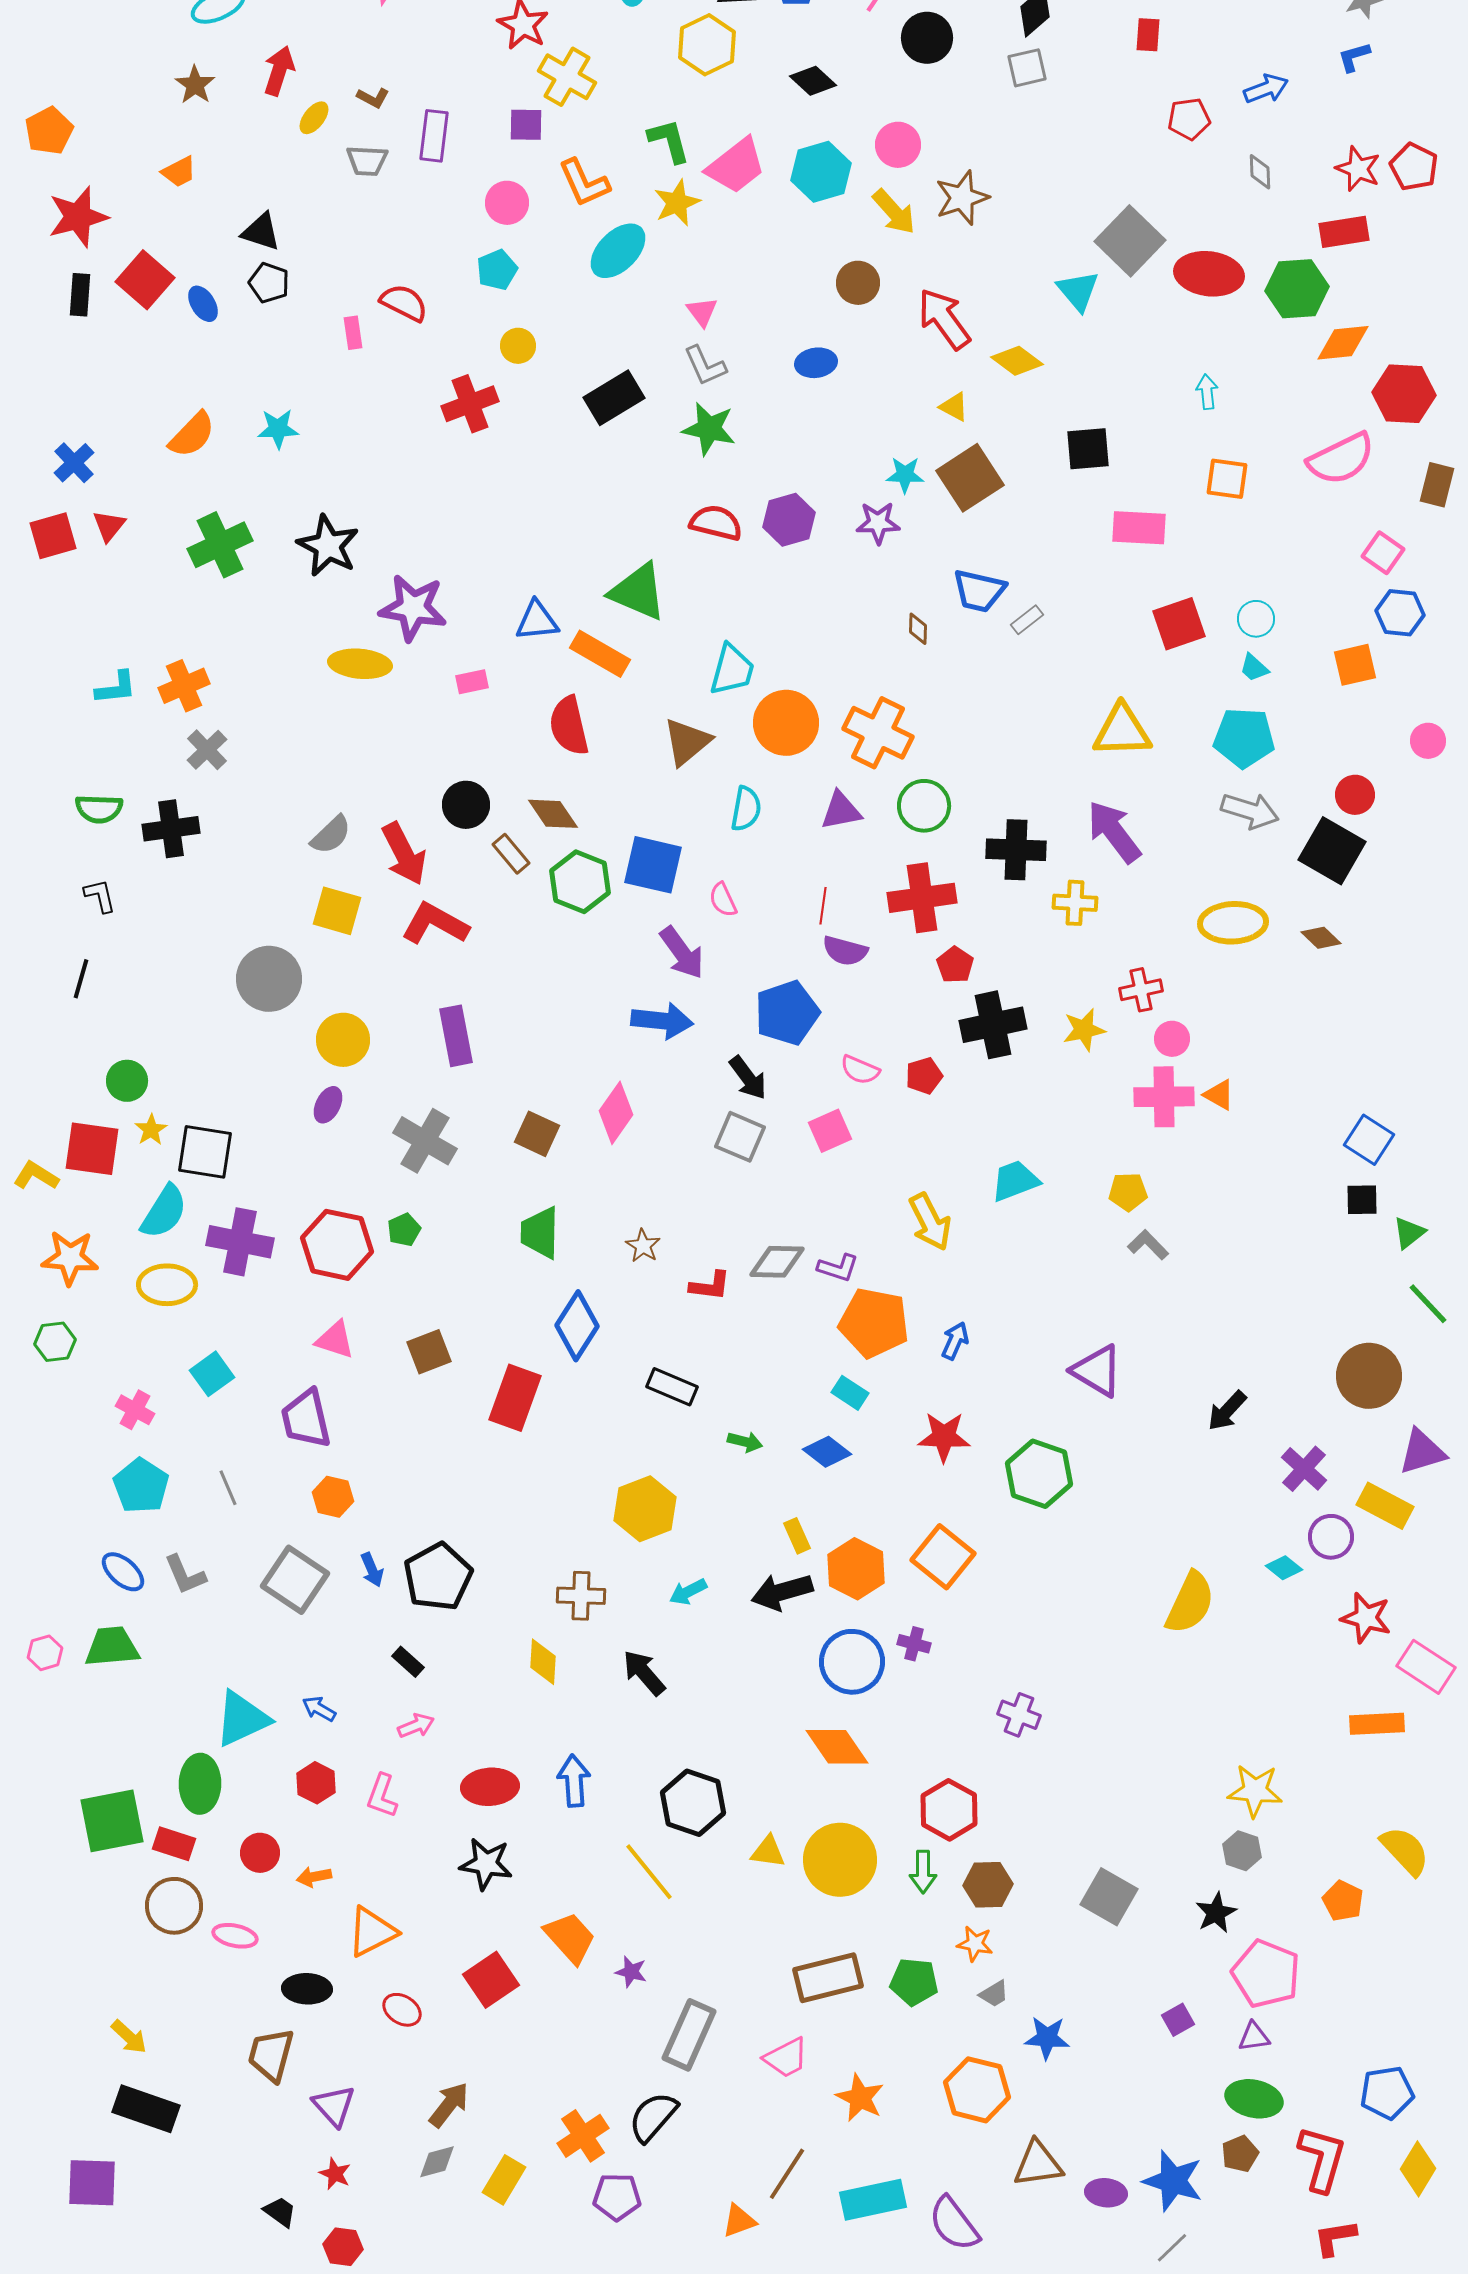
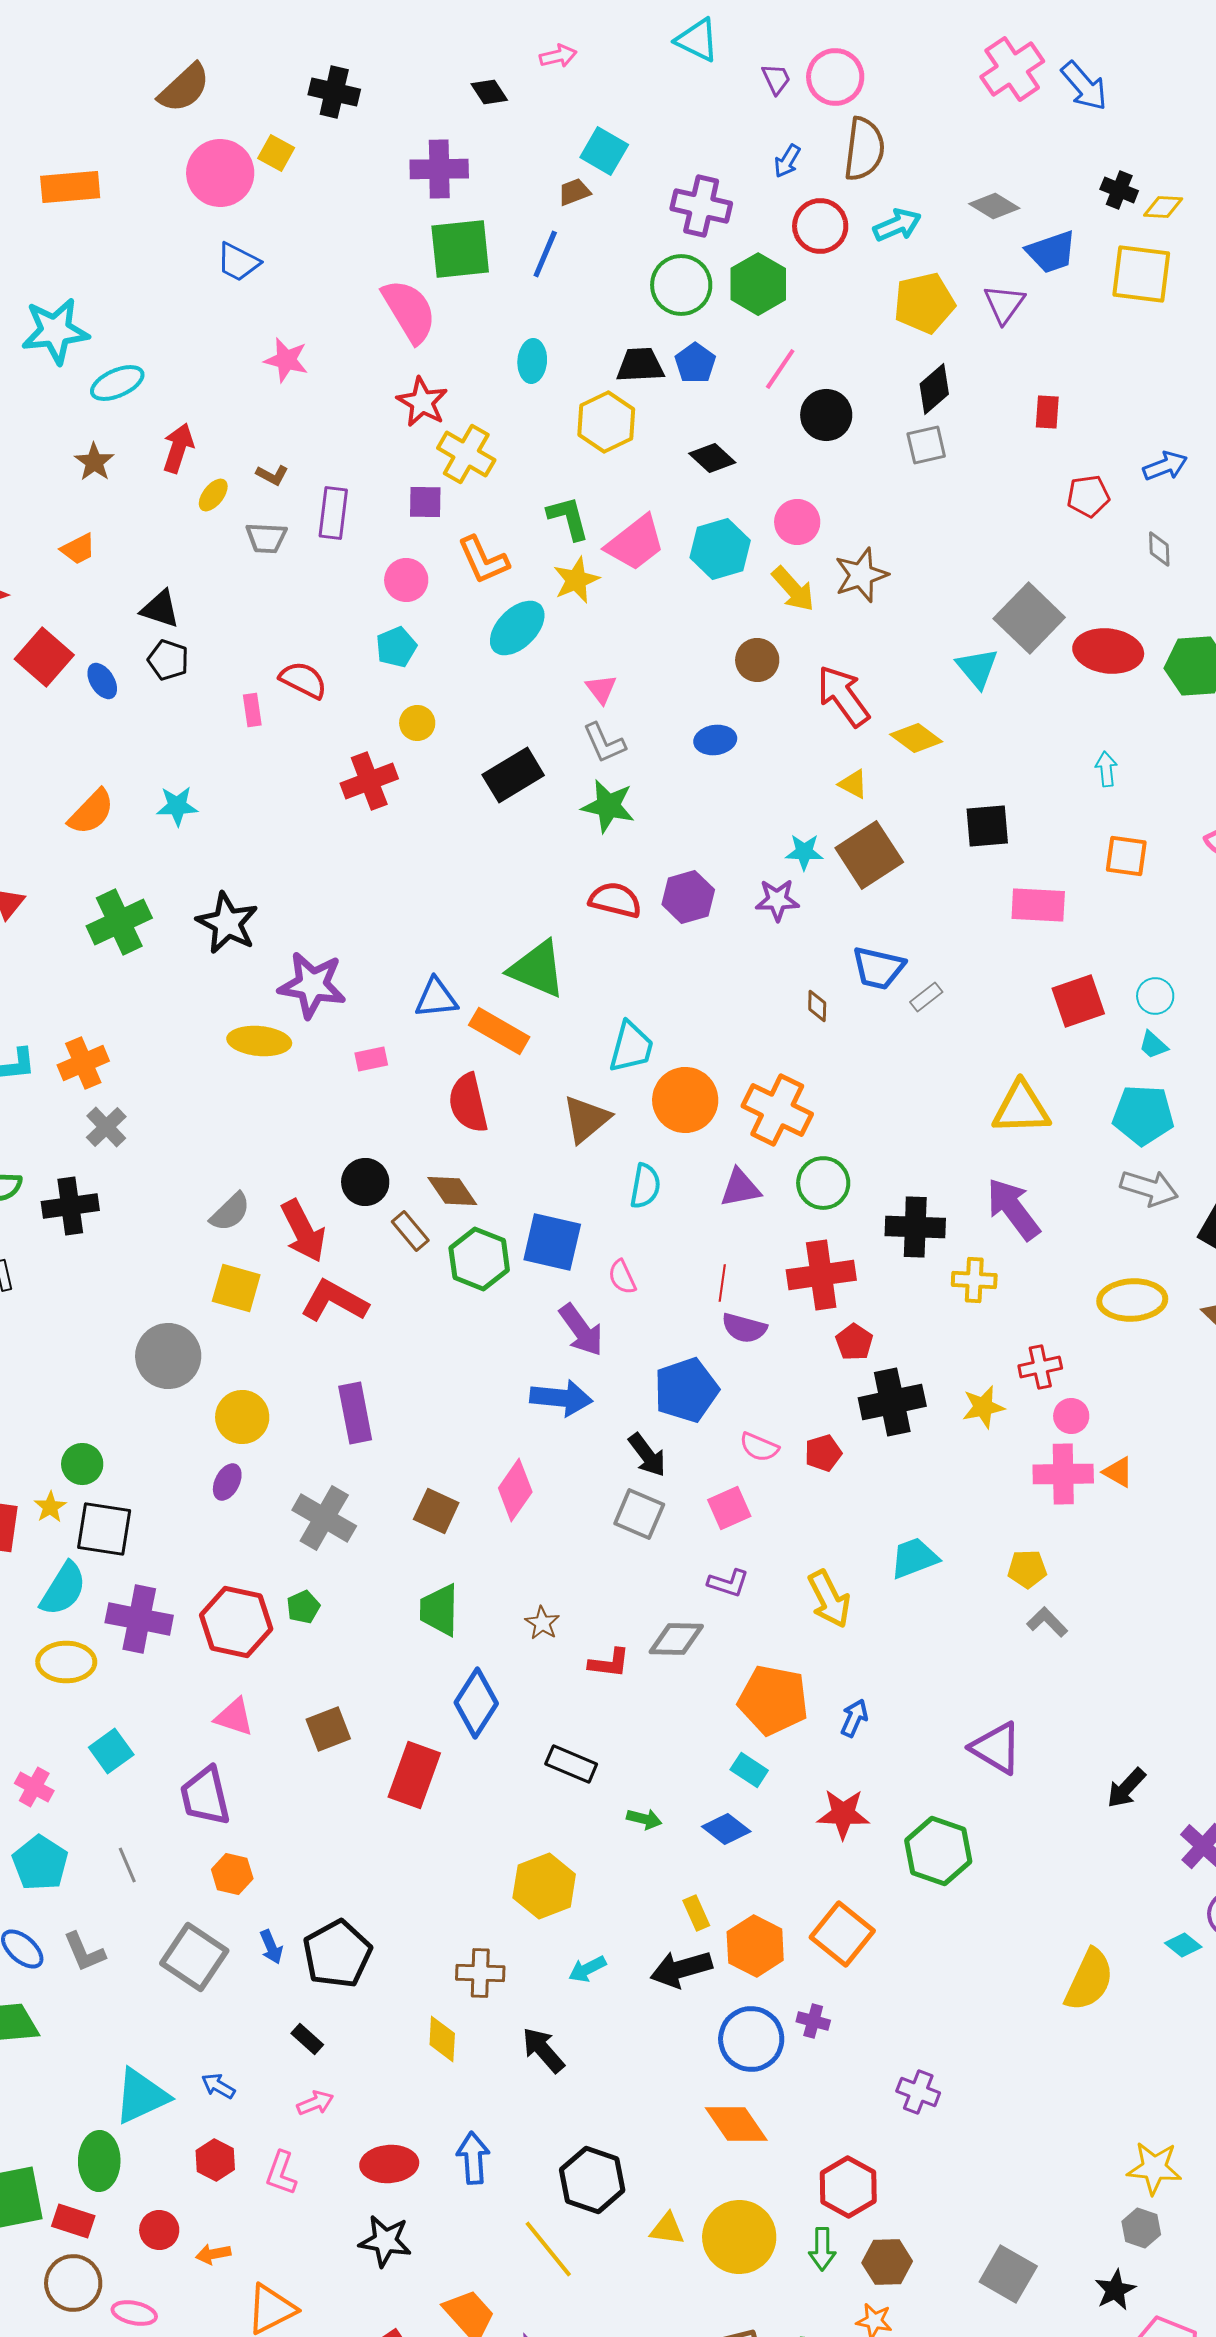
green circle: (127, 1081) -> (82, 1464), moved
purple L-shape: (838, 1268) -> (728, 1583), moved

